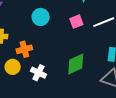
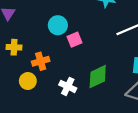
pink square: (76, 22) -> (74, 40), moved
white cross: (39, 73) -> (68, 86), moved

